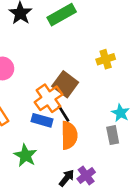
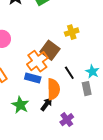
yellow cross: (106, 59) -> (72, 32), moved
black line: (64, 114) -> (69, 73), moved
black arrow: (67, 178) -> (46, 104), moved

